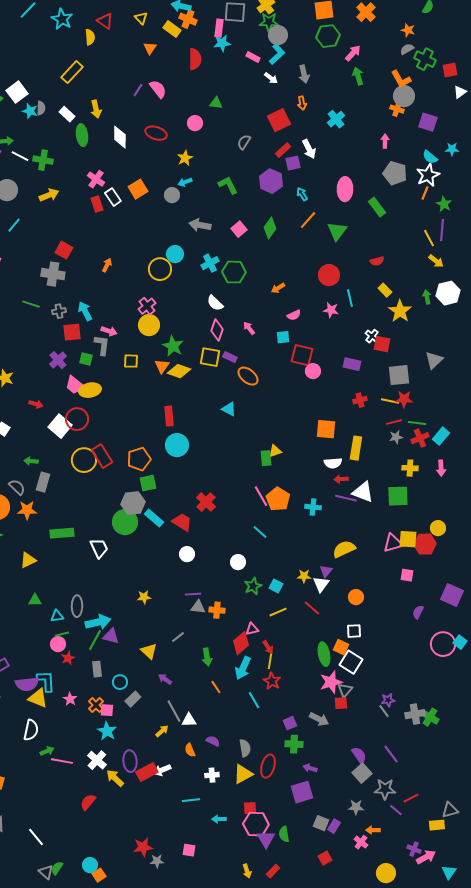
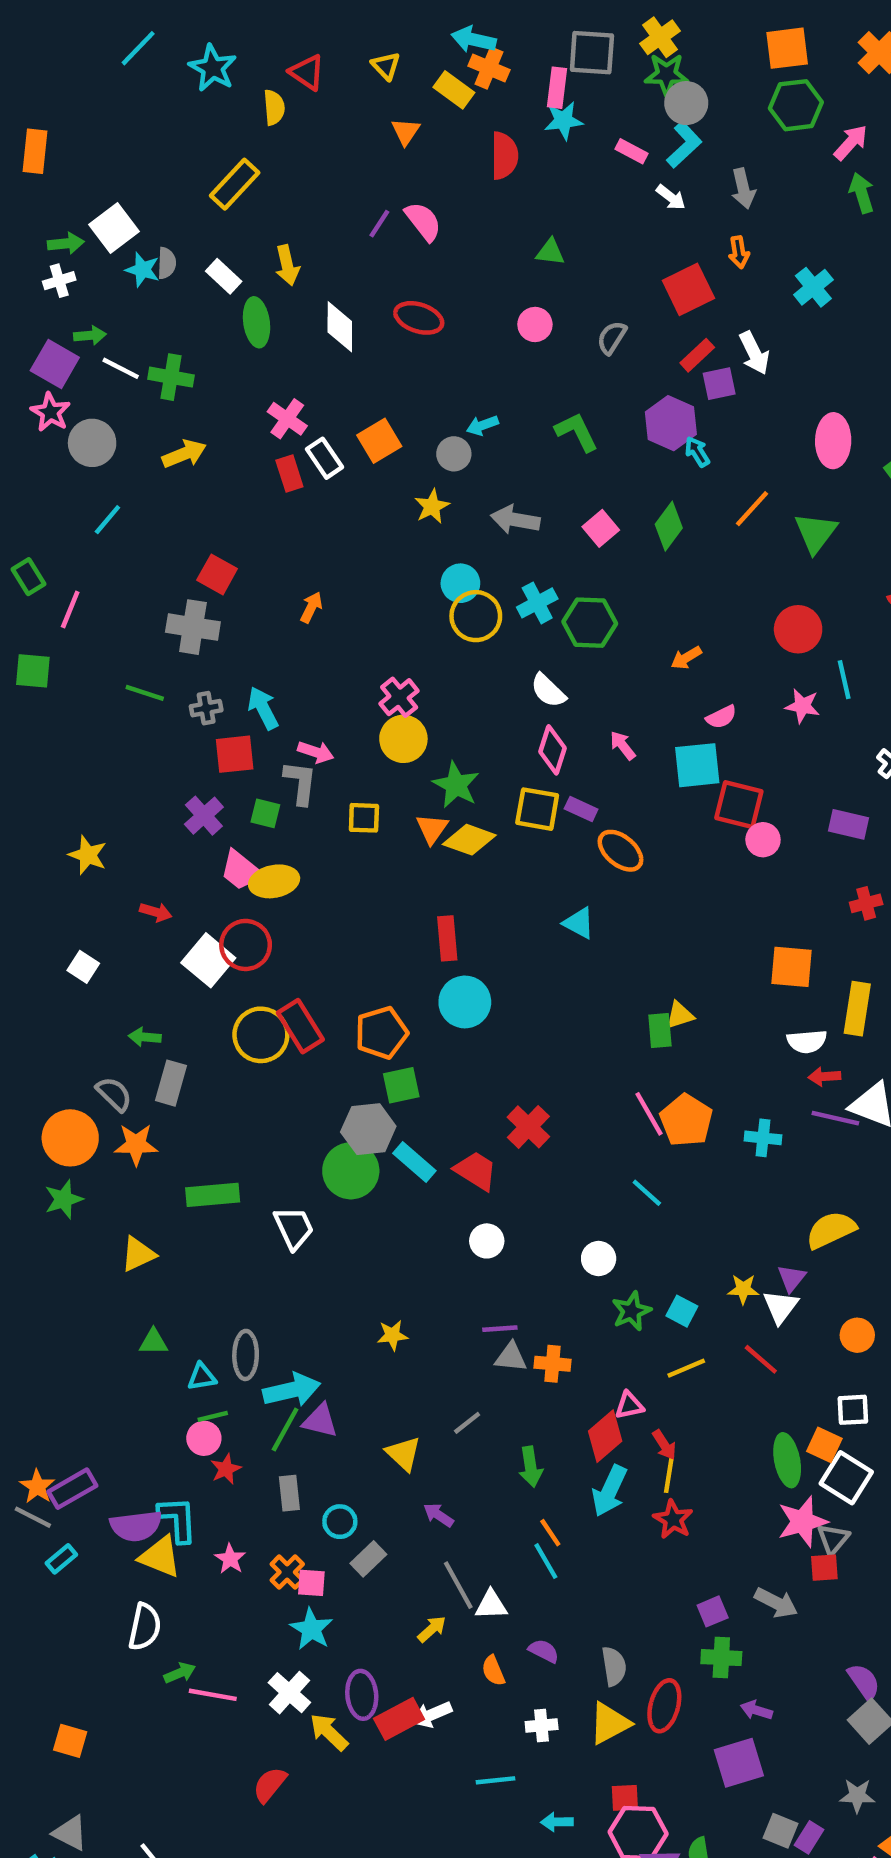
pink circle: (195, 123) -> (535, 324), moved
yellow star: (185, 158) -> (432, 506), moved
cyan arrow: (302, 194) -> (697, 452), moved
yellow circle: (160, 269) -> (476, 616), moved
cyan square: (283, 337) -> (697, 765), size x1.6
cyan line: (254, 700) -> (546, 1561), moved

